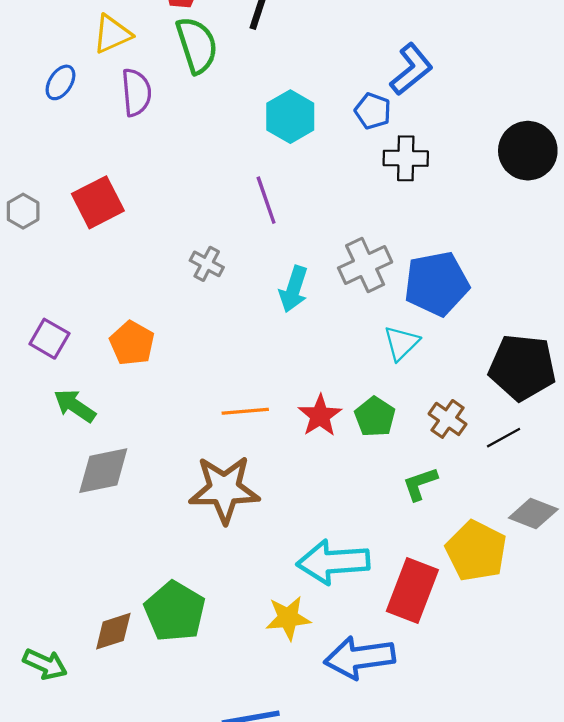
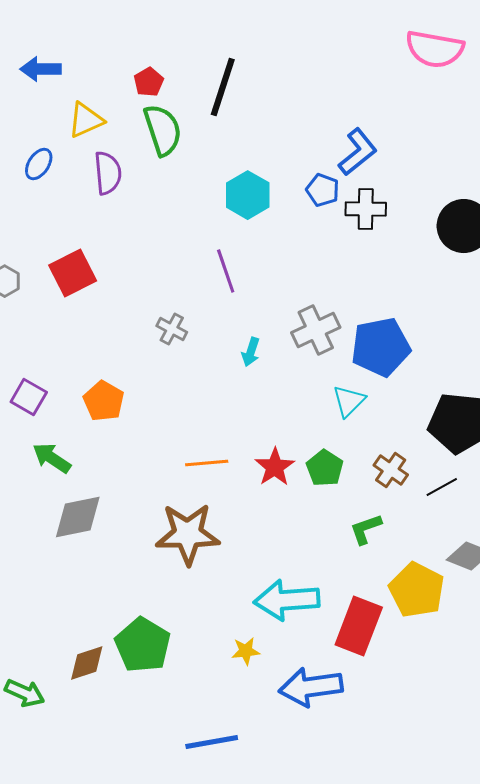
black cross: (406, 158) -> (366, 209), moved
cyan arrow: (294, 289) -> (251, 352), size x0.7
yellow star: (288, 618) -> (246, 651), size x0.7

